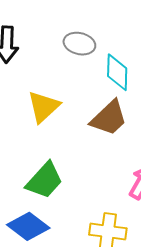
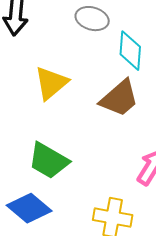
green trapezoid: (45, 180) -> (49, 161), turned 75

